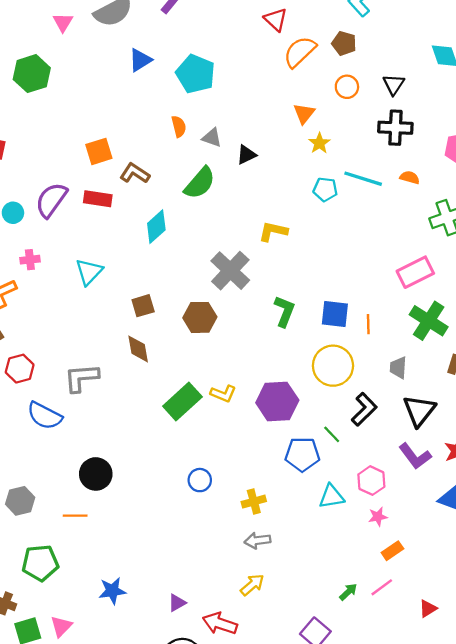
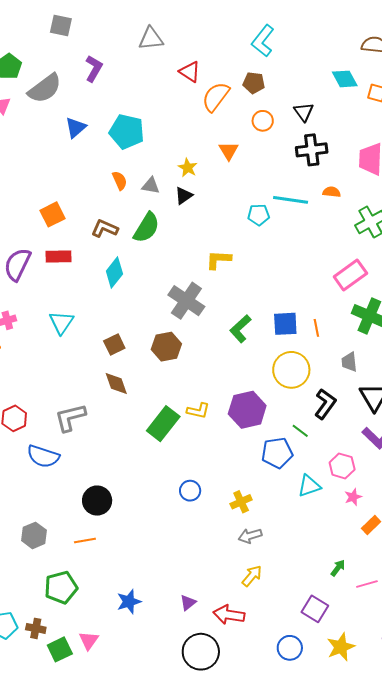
yellow star: (319, 143) -> (188, 168), moved
brown L-shape: (135, 173) -> (105, 229), moved
green L-shape: (284, 311) -> (240, 329), turned -144
pink line: (382, 587) -> (367, 584), moved, turned 30

